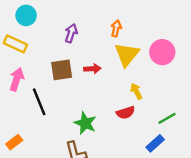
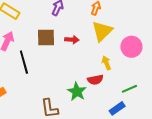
pink circle: (162, 52) -> (131, 47), moved
green star: (85, 123) -> (77, 92), moved

